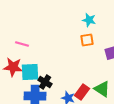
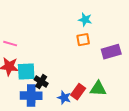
pink line: (22, 44) -> (10, 44), moved
green triangle: (102, 89) -> (98, 89), turned -30

